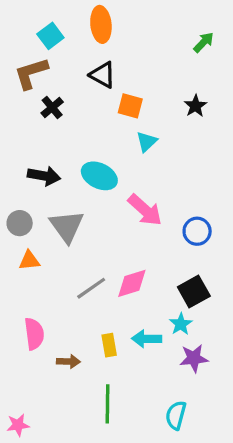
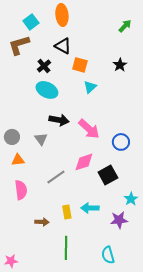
black cross: (52, 107) -> (44, 66), moved
black arrow: (44, 176) -> (59, 120), moved
cyan ellipse: (99, 176) -> (47, 90), moved
gray triangle: (67, 226) -> (41, 139), size x0.6
pink diamond: (132, 283) -> (84, 162), moved
black square: (194, 291) -> (108, 175), moved
cyan star: (181, 324) -> (131, 199), moved
pink semicircle: (34, 334) -> (21, 190), moved
cyan semicircle: (176, 415) -> (108, 255), turned -30

